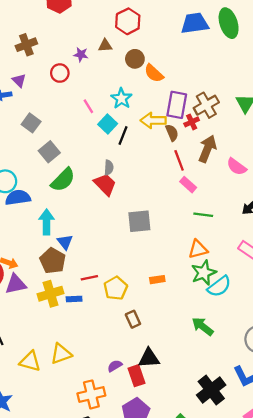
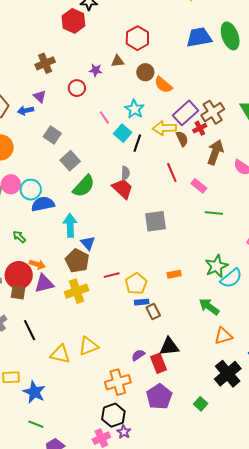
purple rectangle: (177, 105) -> (186, 113), turned 40
red line: (179, 160) -> (172, 173), moved
orange triangle: (198, 249) -> (223, 336), moved
blue rectangle: (74, 299) -> (142, 302), moved
green arrow: (203, 326) -> (209, 307), moved

